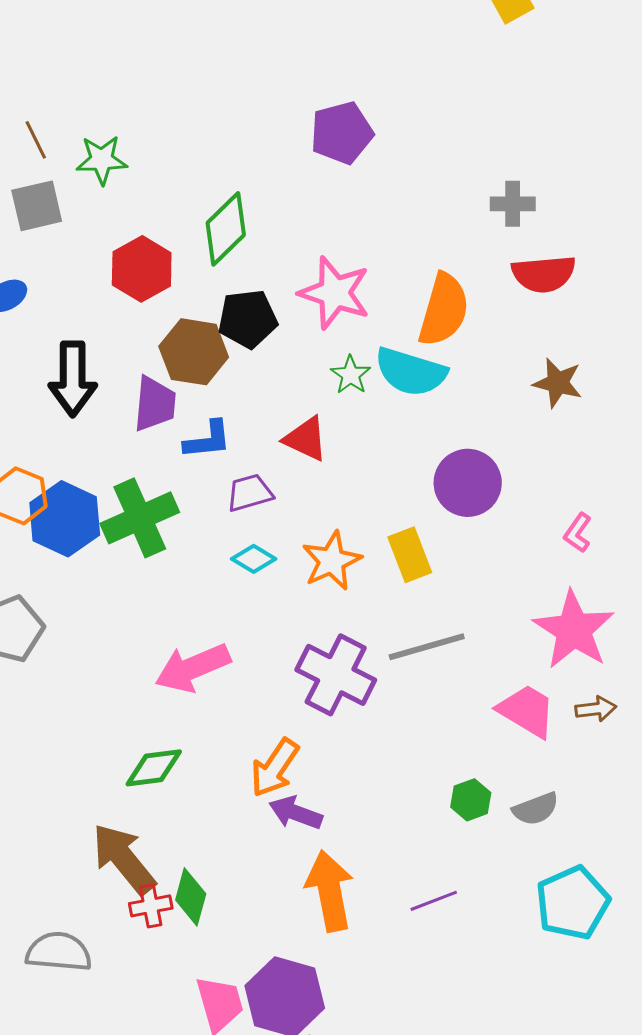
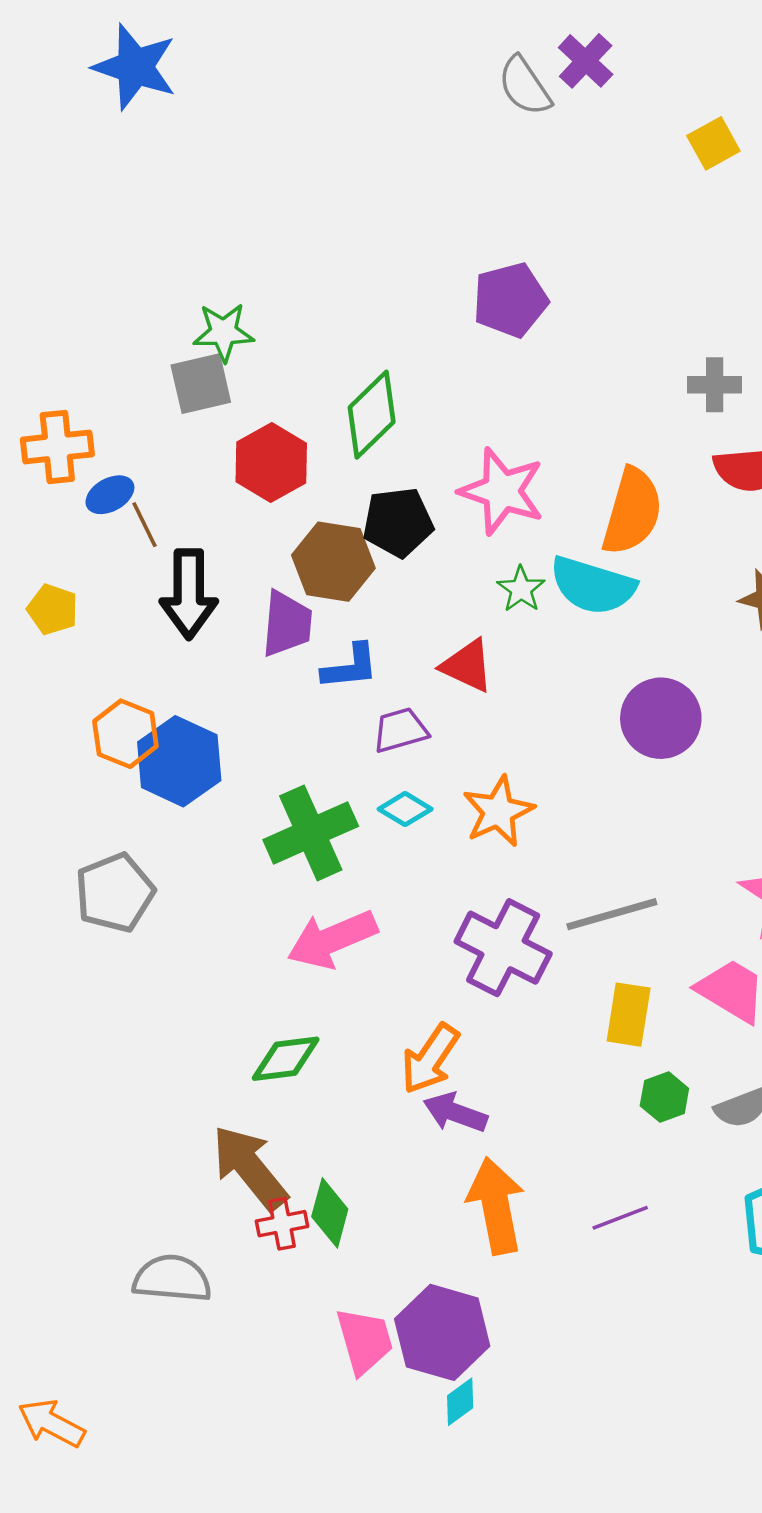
brown line: (36, 140) -> (145, 525), moved
gray square: (37, 206) -> (201, 384), moved
green cross: (140, 518) -> (311, 833), moved
yellow rectangle: (410, 555) -> (629, 1015), moved, turned 30

